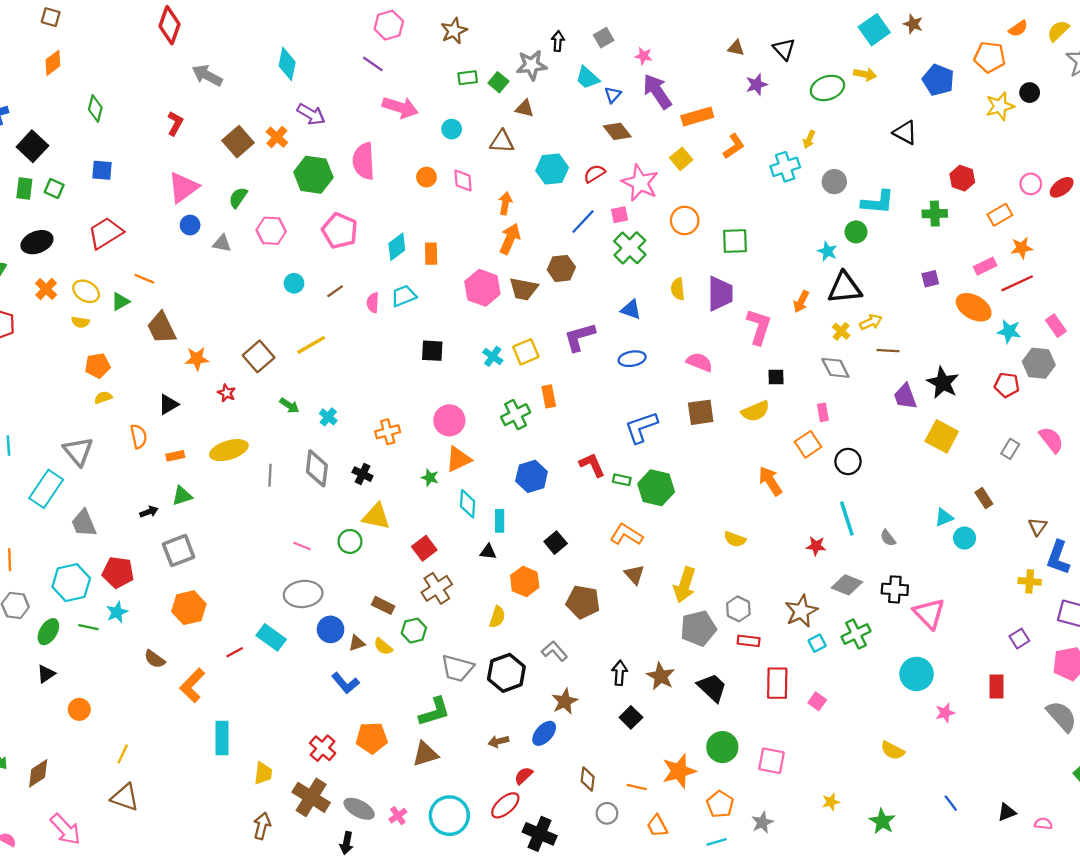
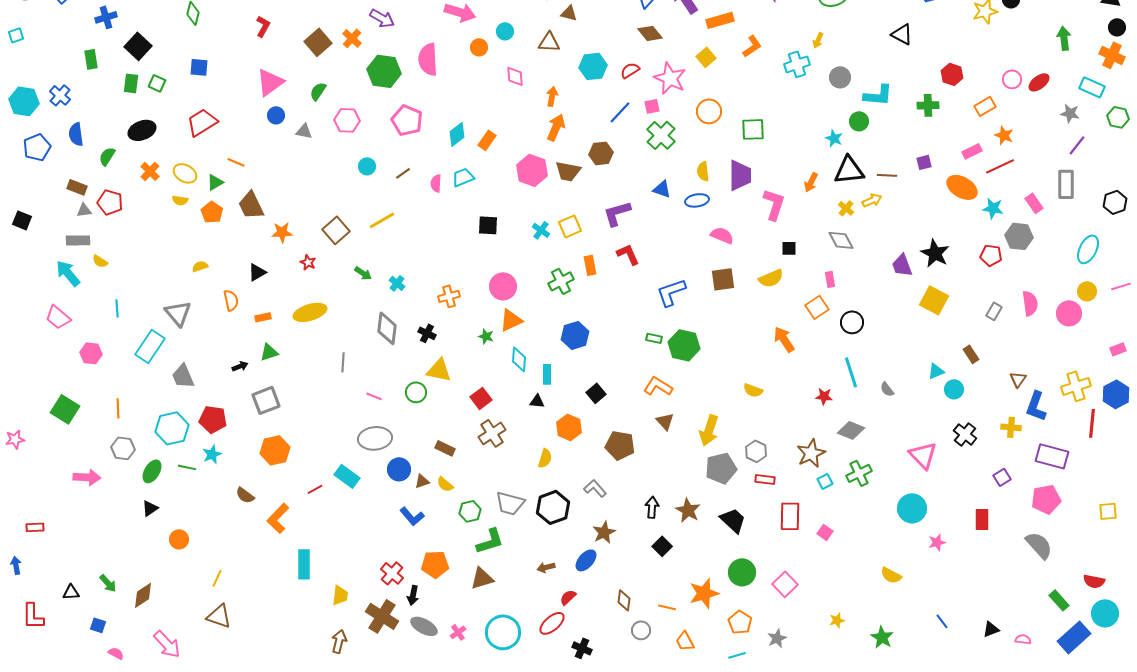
orange circle: (426, 177) -> (479, 47), moved
orange star: (1022, 248) -> (1004, 135), turned 30
orange rectangle: (431, 254) -> (487, 140), turned 36
brown line: (888, 351) -> (887, 175), moved
blue ellipse: (632, 359) -> (697, 200), moved
orange pentagon: (98, 366) -> (212, 212), moved, turned -30
pink semicircle: (1051, 440) -> (1030, 303), turned 30
red L-shape: (592, 465) -> (628, 254), moved
gray line: (270, 475) -> (343, 362), moved
black cross: (895, 589) -> (965, 434), moved, turned 35
green hexagon: (414, 631) -> (470, 511), moved
pink square: (771, 761) -> (785, 584), turned 35
black cross: (540, 834) -> (582, 648), size x0.7
black arrow: (347, 843) -> (413, 595), moved

